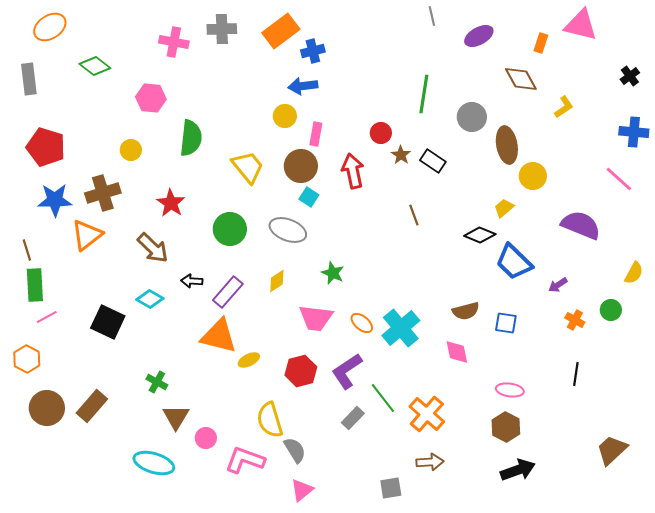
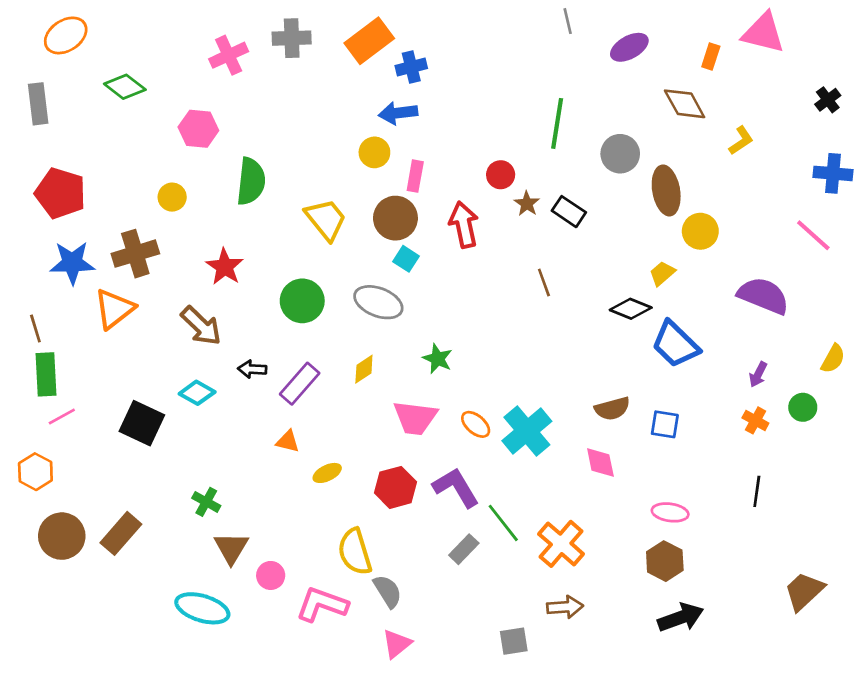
pink cross: (174, 42) -> (229, 55), turned -36
purple arrow: (558, 285) -> (758, 374), moved, turned -30
orange triangle: (219, 336) -> (288, 441), size x0.5
purple L-shape: (347, 371) -> (456, 487), turned 93

